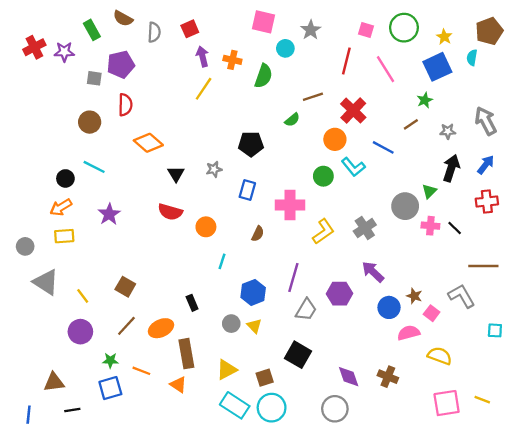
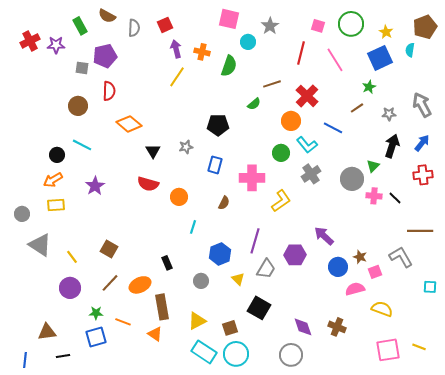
gray cross: (365, 228) -> (311, 174), moved
pink square: (432, 313) -> (375, 272), turned 32
yellow triangle: (254, 326) -> (238, 279), moved

